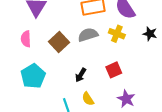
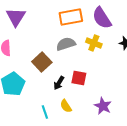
brown square: (59, 42) -> (42, 62), moved
red square: (114, 70) -> (79, 78), moved, turned 35

